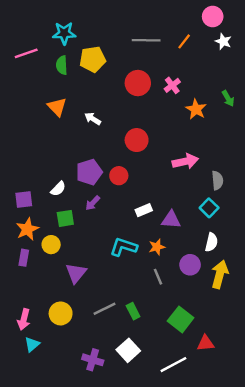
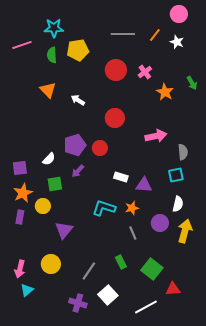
white star: (223, 41) -> (177, 42), moved
cyan square: (209, 208) -> (176, 175), turned 35
white rectangle: (144, 210) -> (121, 177), turned 40
gray line: (105, 309) -> (89, 271), moved, turned -30
green rectangle: (133, 311) -> (121, 262), moved

